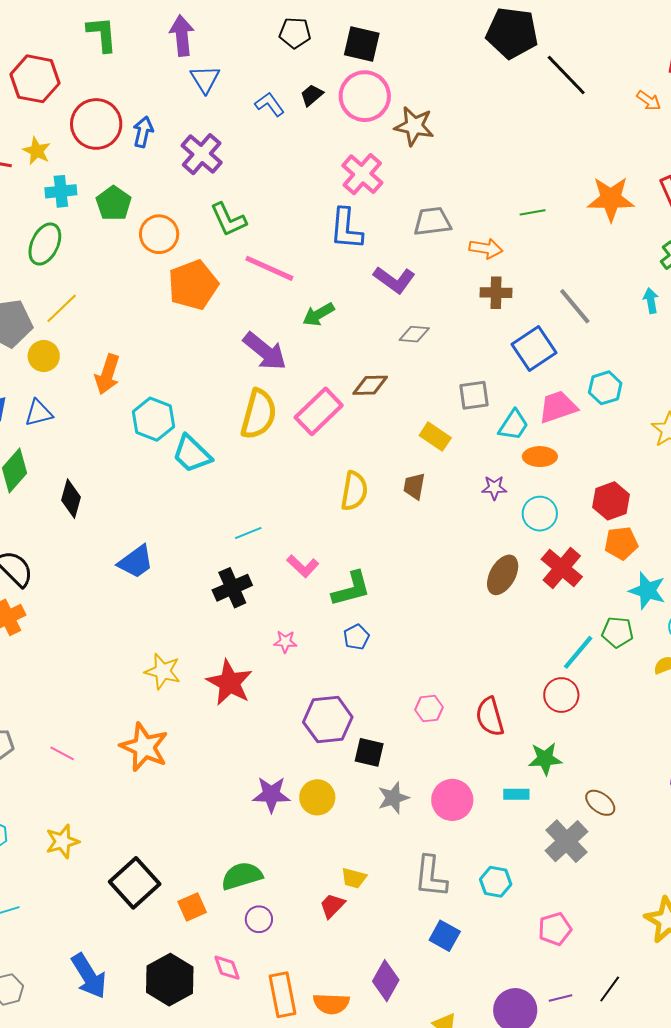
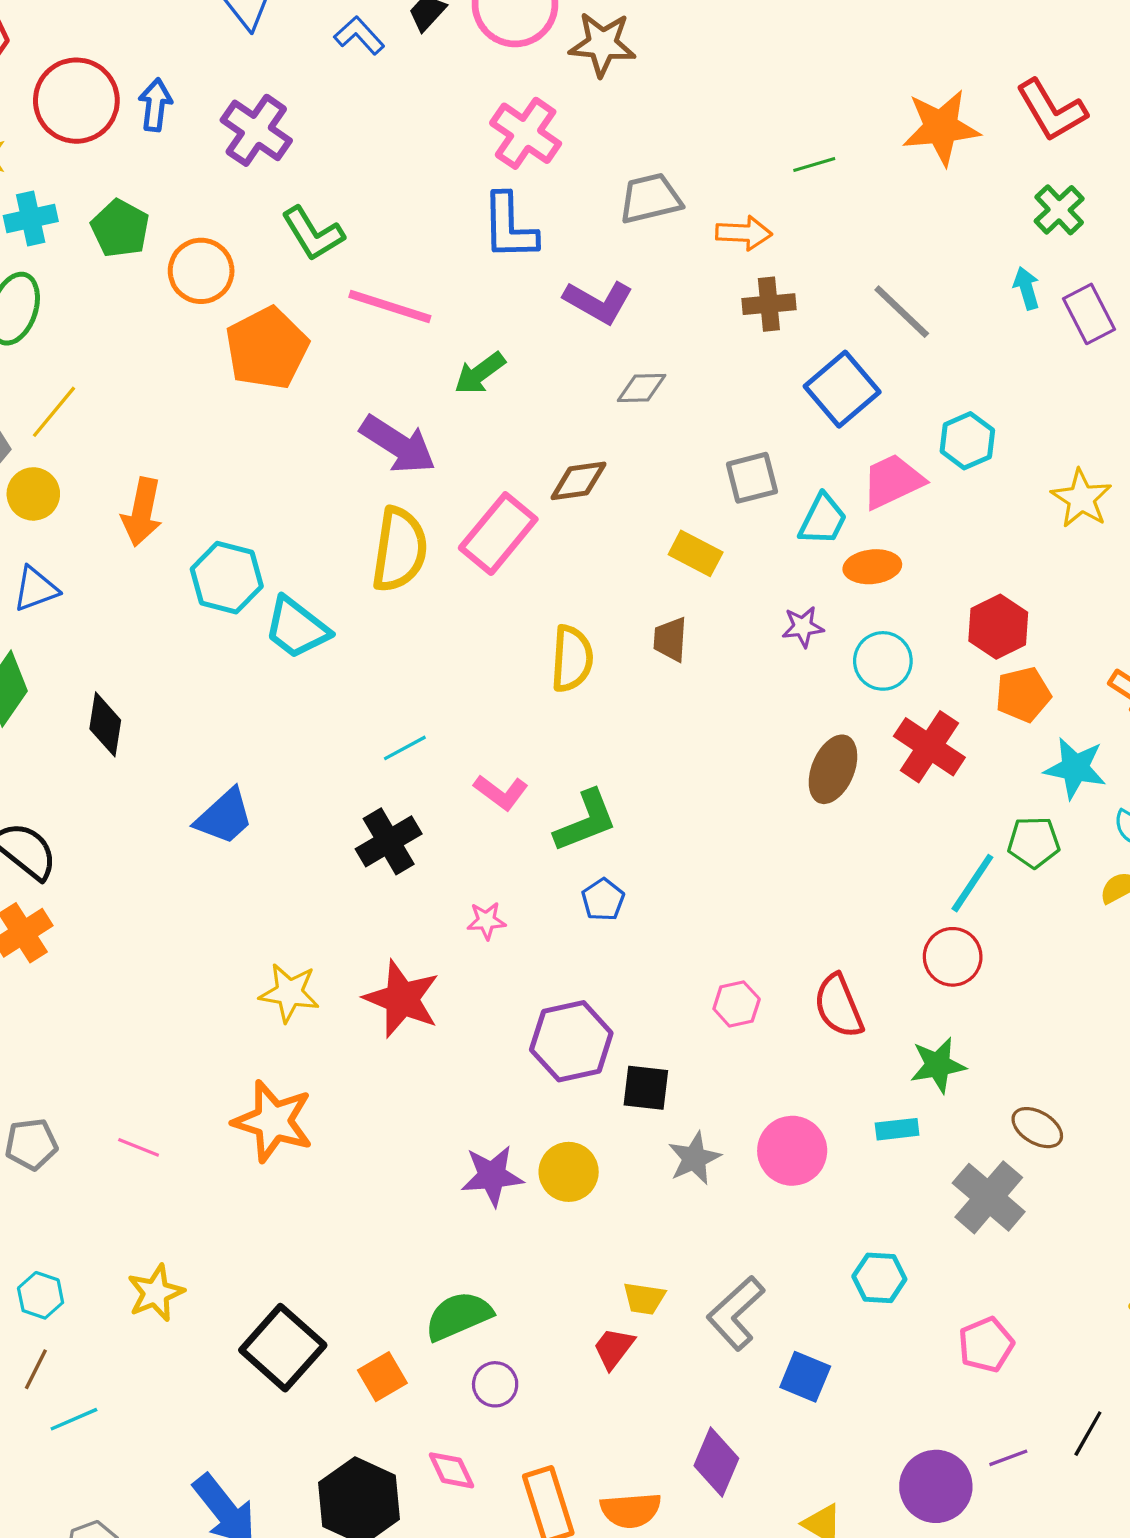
gray L-shape: (431, 877) -> (736, 1313), moved, turned 48

